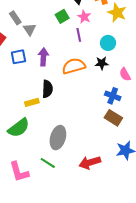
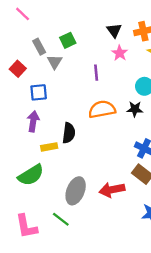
green square: (62, 16) -> (68, 40), moved
purple line: (79, 35) -> (96, 73), moved
purple arrow: (43, 57) -> (33, 121), moved
red arrow: (90, 163) -> (112, 190), moved

